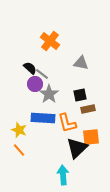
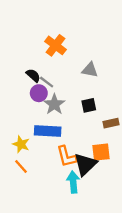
brown rectangle: (88, 109) -> (111, 123), moved
orange L-shape: (67, 123) -> (67, 156), moved
cyan arrow: (63, 175) -> (73, 182), moved

